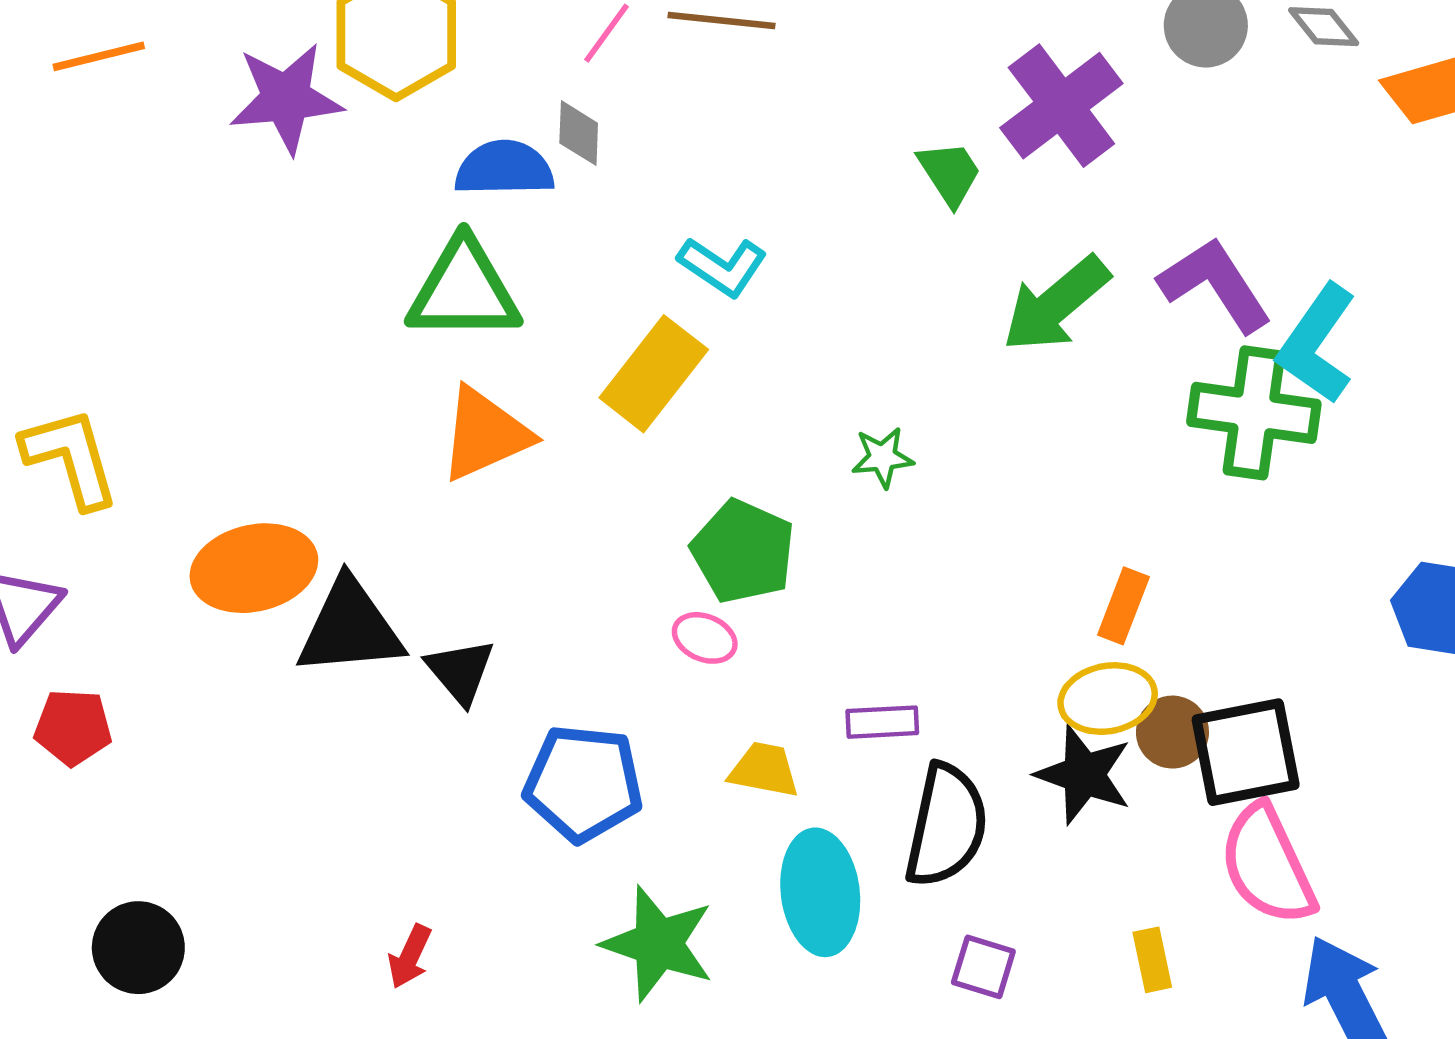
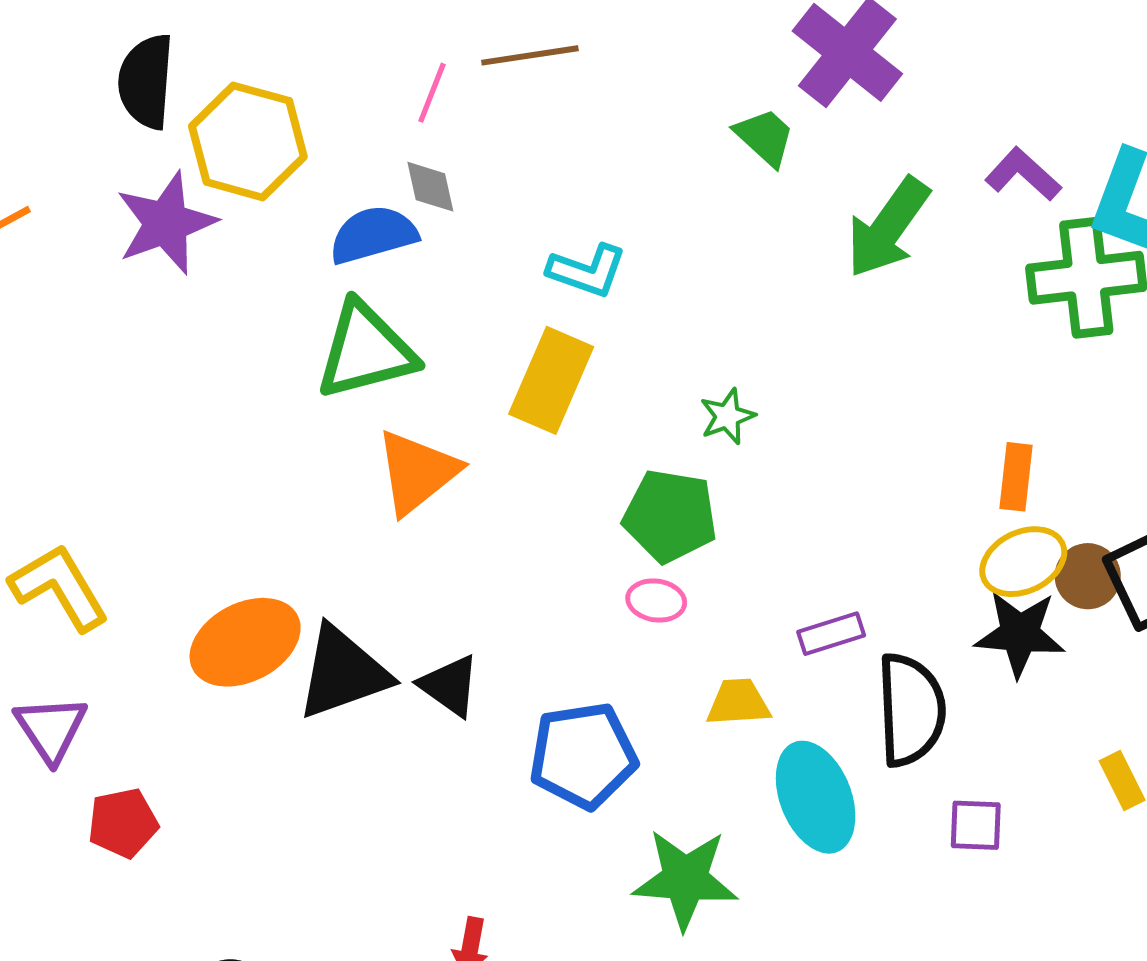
purple L-shape: (1215, 285) -> (1023, 174), size x0.7
green star: (883, 457) -> (727, 416), moved

